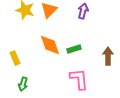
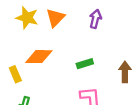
orange diamond: (50, 45) -> (39, 57), moved, turned -70

